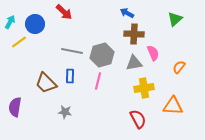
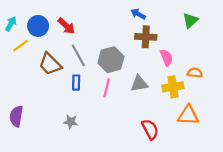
red arrow: (64, 12) -> (66, 26), moved
gray line: (72, 51) -> (78, 55), turned 50
gray triangle: (134, 63) -> (139, 84), moved
orange semicircle: (179, 67) -> (195, 73), turned 56
brown trapezoid: (46, 83) -> (50, 64), moved
yellow cross: (144, 88) -> (173, 87), moved

